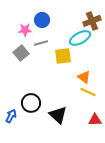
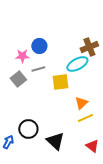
orange triangle: (84, 77) -> (81, 103), turned 40
yellow line: (88, 92) -> (85, 118), turned -49
red triangle: (95, 120) -> (92, 146), turned 40

